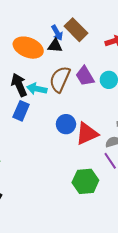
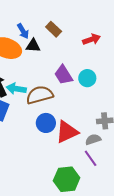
brown rectangle: (76, 30) -> (54, 29), size x0.7
blue arrow: (57, 33) -> (23, 31), moved
brown semicircle: (60, 79) -> (40, 95), moved, turned 52

